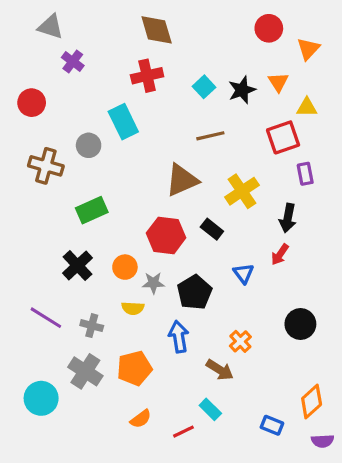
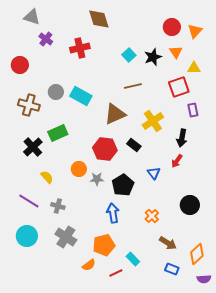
red circle: (269, 28) -> (172, 27), moved
red cross: (147, 76) -> (80, 48), moved
cyan rectangle: (123, 122) -> (81, 96), moved, turned -35
black cross: (77, 265) -> (33, 147), moved
yellow semicircle: (133, 308) -> (47, 177), moved, turned -136
orange pentagon: (134, 368) -> (104, 245), moved
brown arrow: (220, 370) -> (168, 243), moved
gray cross: (85, 371) -> (66, 237), moved
cyan circle: (41, 398) -> (27, 236), moved

